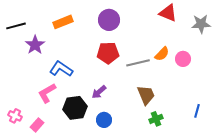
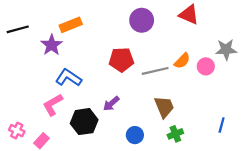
purple circle: (109, 20) -> (142, 20), moved
gray star: (201, 24) -> (226, 50), moved
purple star: (35, 45) -> (52, 45), moved
blue circle: (104, 120) -> (135, 135), moved

